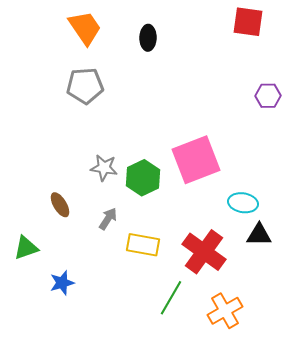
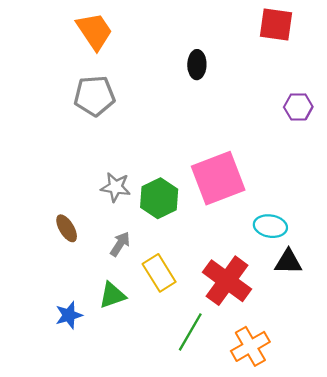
black ellipse: (148, 38) -> (197, 65), moved
yellow rectangle: (143, 245) -> (159, 273), turned 48
green triangle: (26, 248) -> (112, 295), moved

